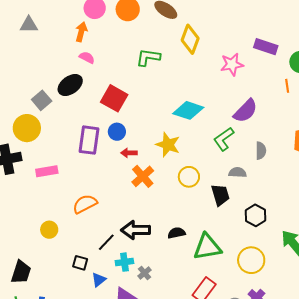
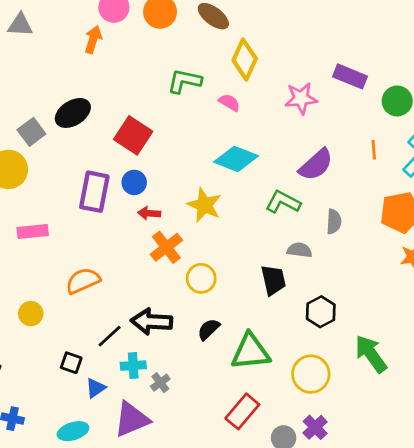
pink semicircle: (87, 57) -> (229, 103), moved
orange line: (287, 86) -> (374, 150), moved
green L-shape: (224, 139) -> (283, 202), turned 60
yellow circle: (189, 177) -> (201, 278), moved
black semicircle: (176, 233) -> (209, 329), turned -36

